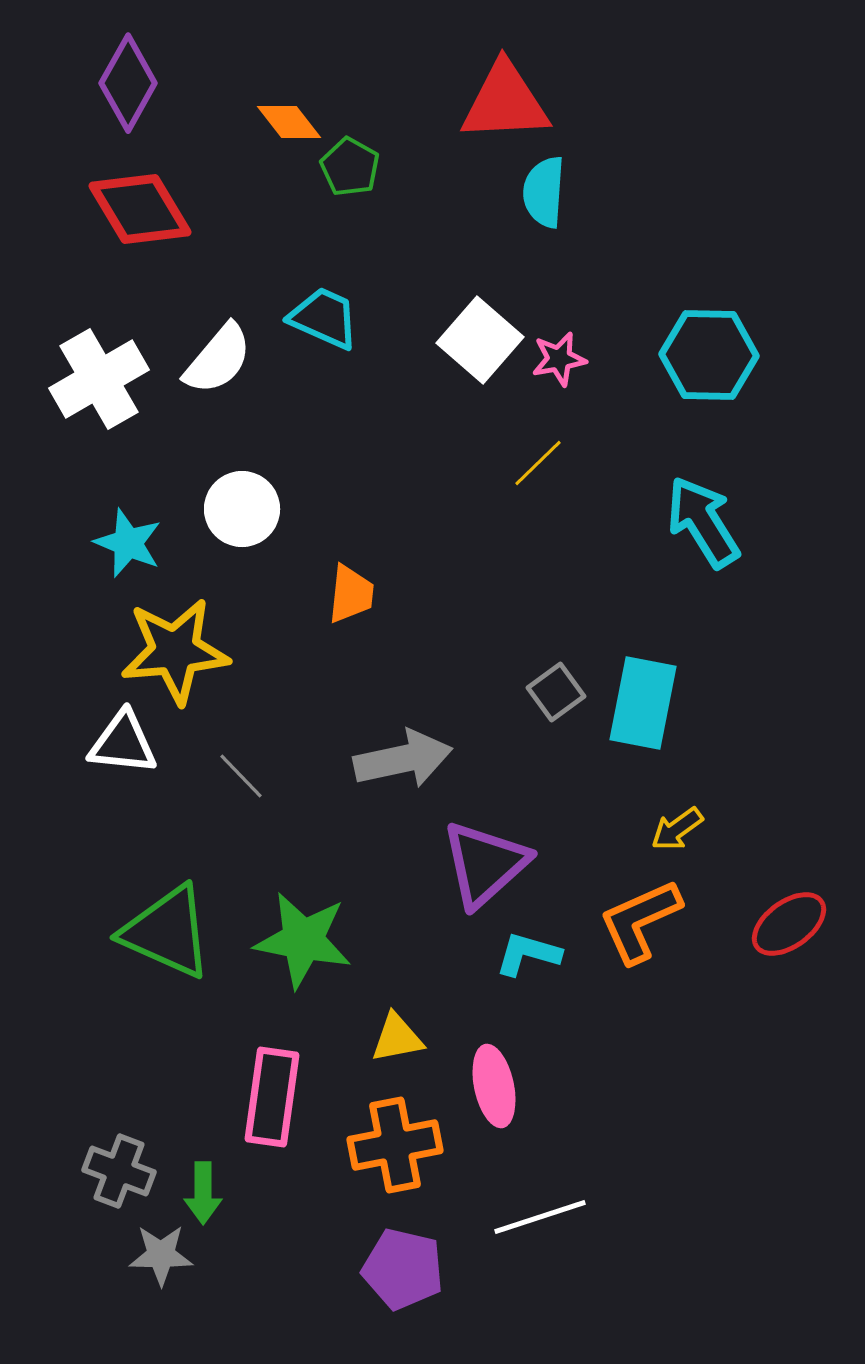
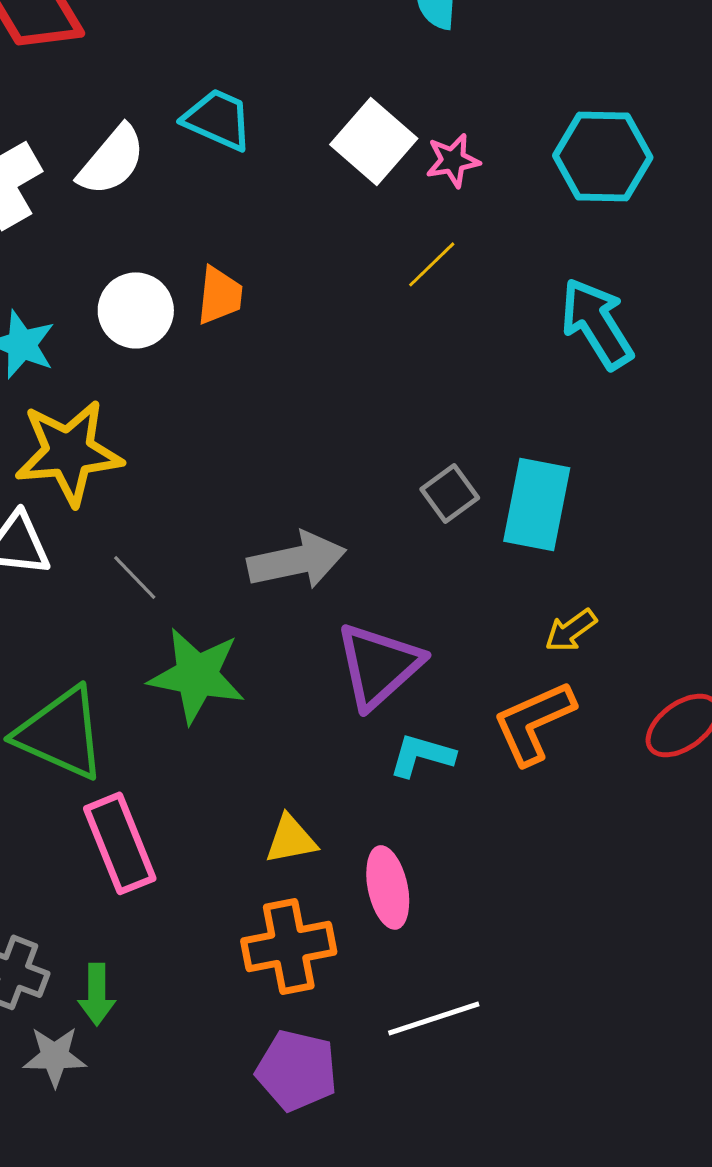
orange trapezoid: (351, 594) -> (220, 295), moved
green star: (303, 940) -> (197, 675), moved
pink rectangle: (272, 1097) -> (120, 843), moved, turned -30

